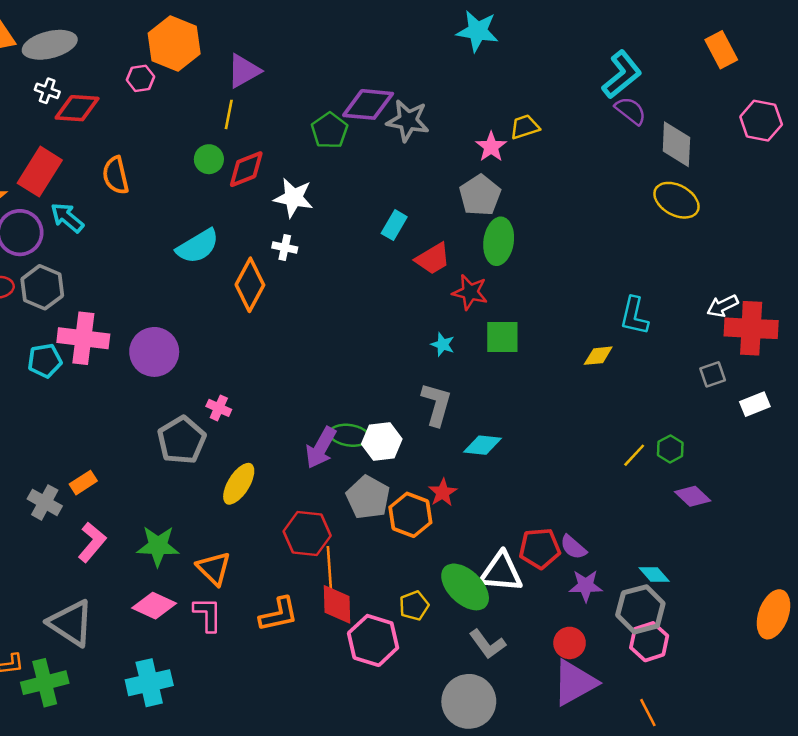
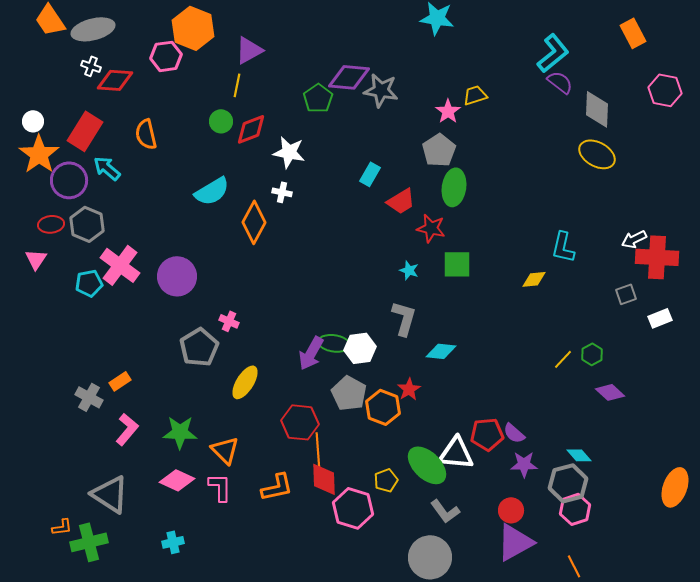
pink hexagon: (140, 78) -> (166, 56), size x1.4
pink cross: (83, 338) -> (120, 265), turned 30
cyan cross: (149, 683) -> (173, 542), size x0.6

